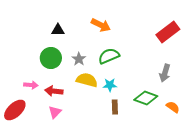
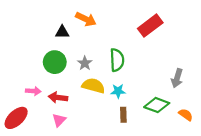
orange arrow: (101, 25) -> (86, 19), moved
red rectangle: (168, 32) -> (150, 26), moved
green semicircle: (109, 56) -> (117, 60), turned 110

